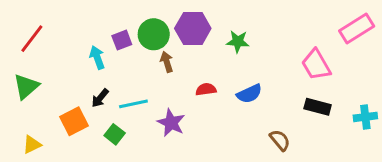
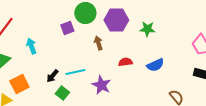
green circle: (154, 34) -> (85, 13), moved
cyan arrow: (97, 57) -> (31, 46), moved
black arrow: (100, 98) -> (52, 76), moved
orange square: (74, 121) -> (19, 84), moved

